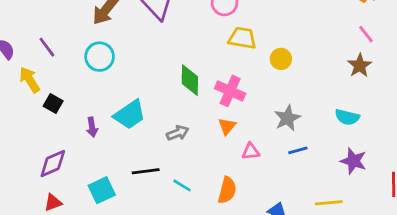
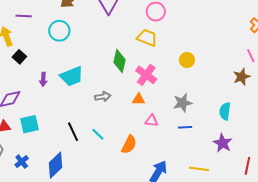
yellow trapezoid: (242, 38) -> (147, 38), moved
purple line: (47, 47) -> (24, 16), turned -63
cyan semicircle: (347, 117) -> (225, 111), turned 72
orange triangle: (227, 126) -> (139, 99), turned 40
black line: (146, 171) -> (73, 132), moved, turned 60
cyan square: (102, 190) -> (30, 124), moved

